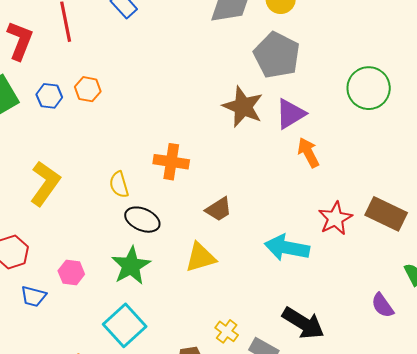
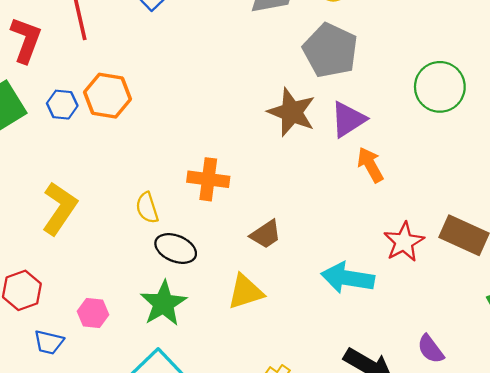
orange hexagon: (88, 89) -> (107, 96), size x1.5
purple semicircle: (382, 305) -> (431, 349), moved

